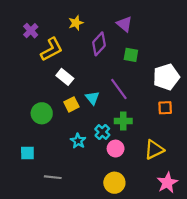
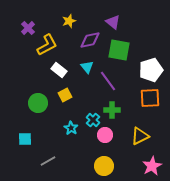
purple diamond: (99, 44) -> (90, 40), turned 35
green square: (131, 55) -> (119, 50), size x1.6
cyan triangle: (92, 98) -> (87, 67), moved
orange square: (165, 108) -> (150, 98), size x1.5
gray line: (53, 177) -> (48, 161), turned -35

